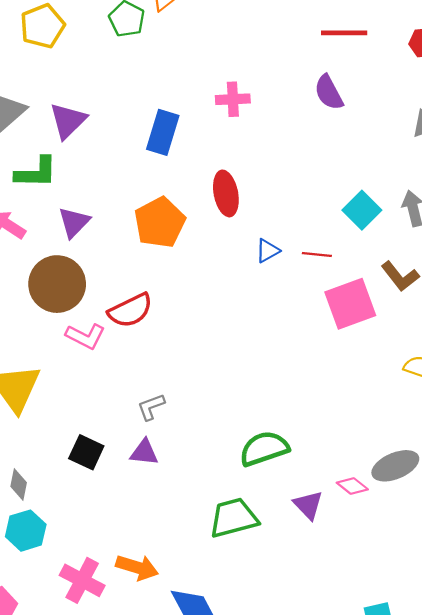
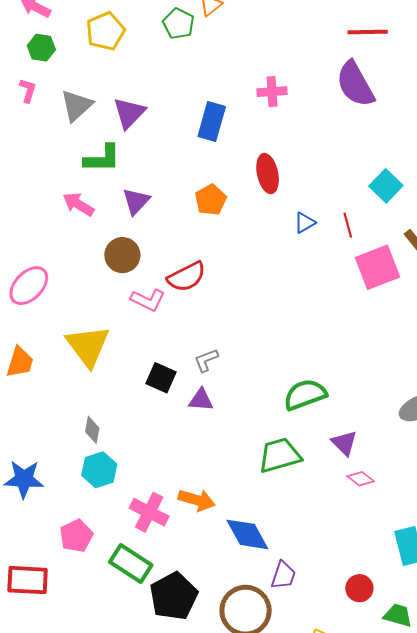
purple semicircle: (329, 92) -> (355, 84), size x1.5
orange pentagon: (160, 222) -> (211, 200), size x0.7
red line: (317, 254) -> (348, 225), turned 70
brown circle: (57, 284) -> (122, 255), size x0.7
black square: (86, 452) -> (161, 378), moved
pink diamond: (352, 486) -> (361, 479), moved

